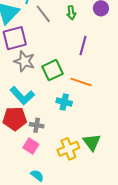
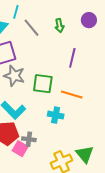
green square: (53, 70) -> (43, 84), turned 35
pink square: (31, 146) -> (20, 149), moved

